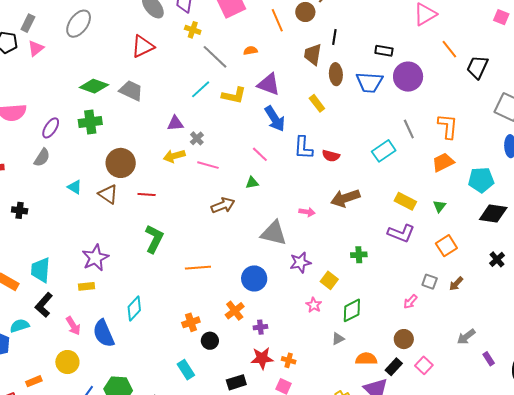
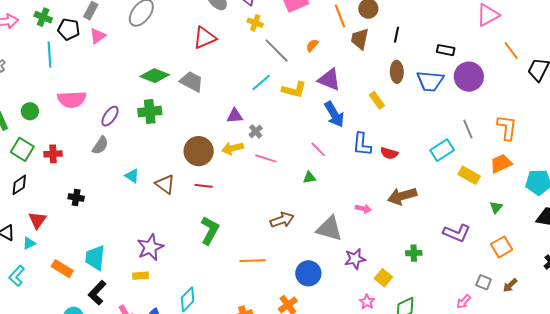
orange semicircle: (250, 51) -> (312, 45), turned -40
brown trapezoid: (313, 54) -> (360, 39), moved
brown circle: (121, 163) -> (199, 151), moved
yellow rectangle: (405, 201) -> (469, 175), moved
brown arrow: (223, 205) -> (282, 220), moved

